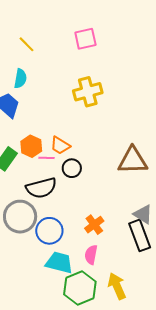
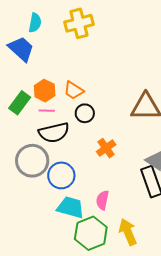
yellow cross: (88, 92) -> (79, 23), moved
pink line: (46, 158) -> (47, 111), moved
orange cross: (94, 225) -> (106, 148), moved

